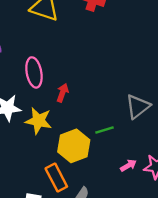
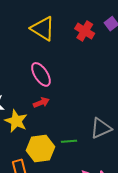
pink ellipse: (34, 72) -> (41, 74), moved, turned -35
red arrow: (62, 93) -> (41, 103), turned 35

